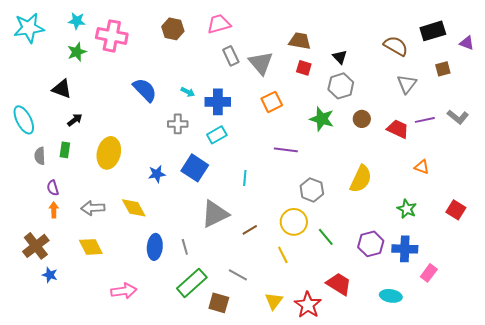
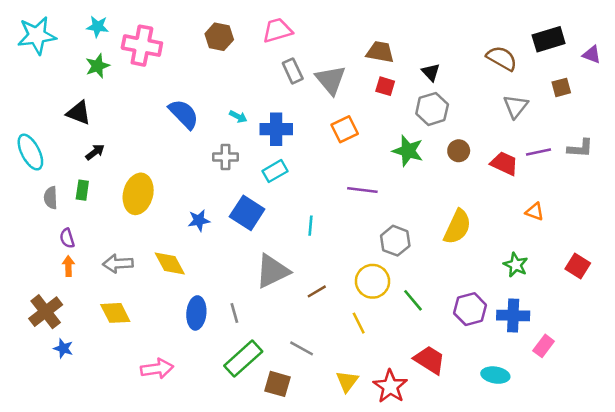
gray L-shape: (458, 117) -> (580, 148), turned -35

